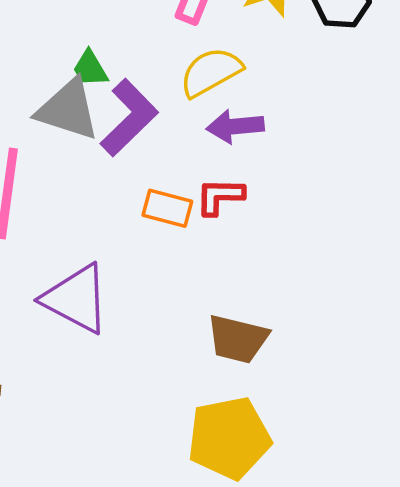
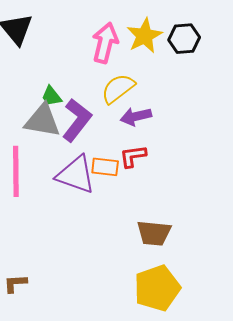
purple triangle: (76, 299) -> (76, 175), moved

